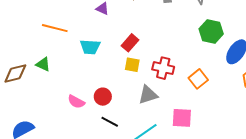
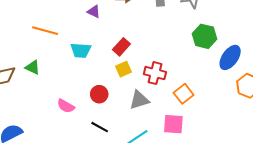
yellow square: (132, 65) -> (124, 69), turned -35
orange square: (198, 79) -> (184, 94), moved
red circle: (103, 97) -> (99, 94), moved

